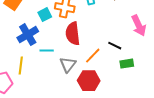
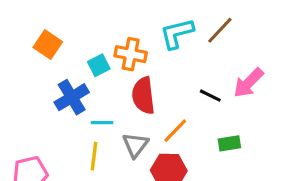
pink arrow: (139, 26) -> (248, 83), turned 70
black line: (115, 46) -> (210, 96), moved
yellow line: (21, 66) -> (94, 156), moved

